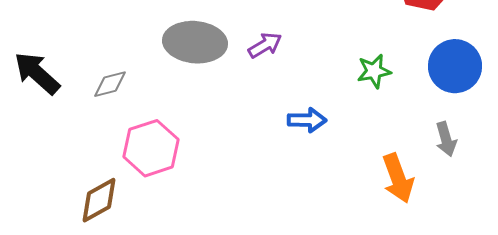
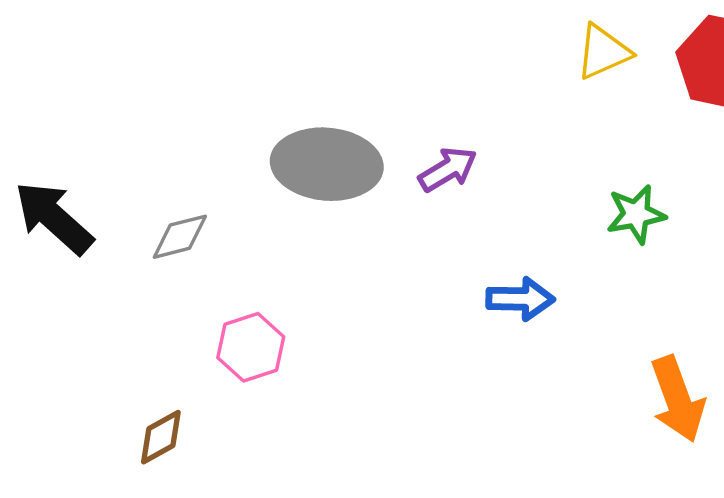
pink hexagon: (151, 148) -> (251, 347), size x0.7
brown diamond: (99, 200) -> (161, 437), size x0.7

